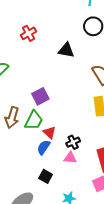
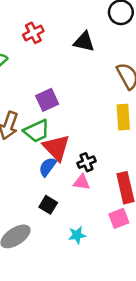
red cross: (29, 33) -> (33, 33), moved
green trapezoid: (34, 120) -> (37, 131), turned 35
red triangle: (50, 132) -> (56, 148), size x1.6

